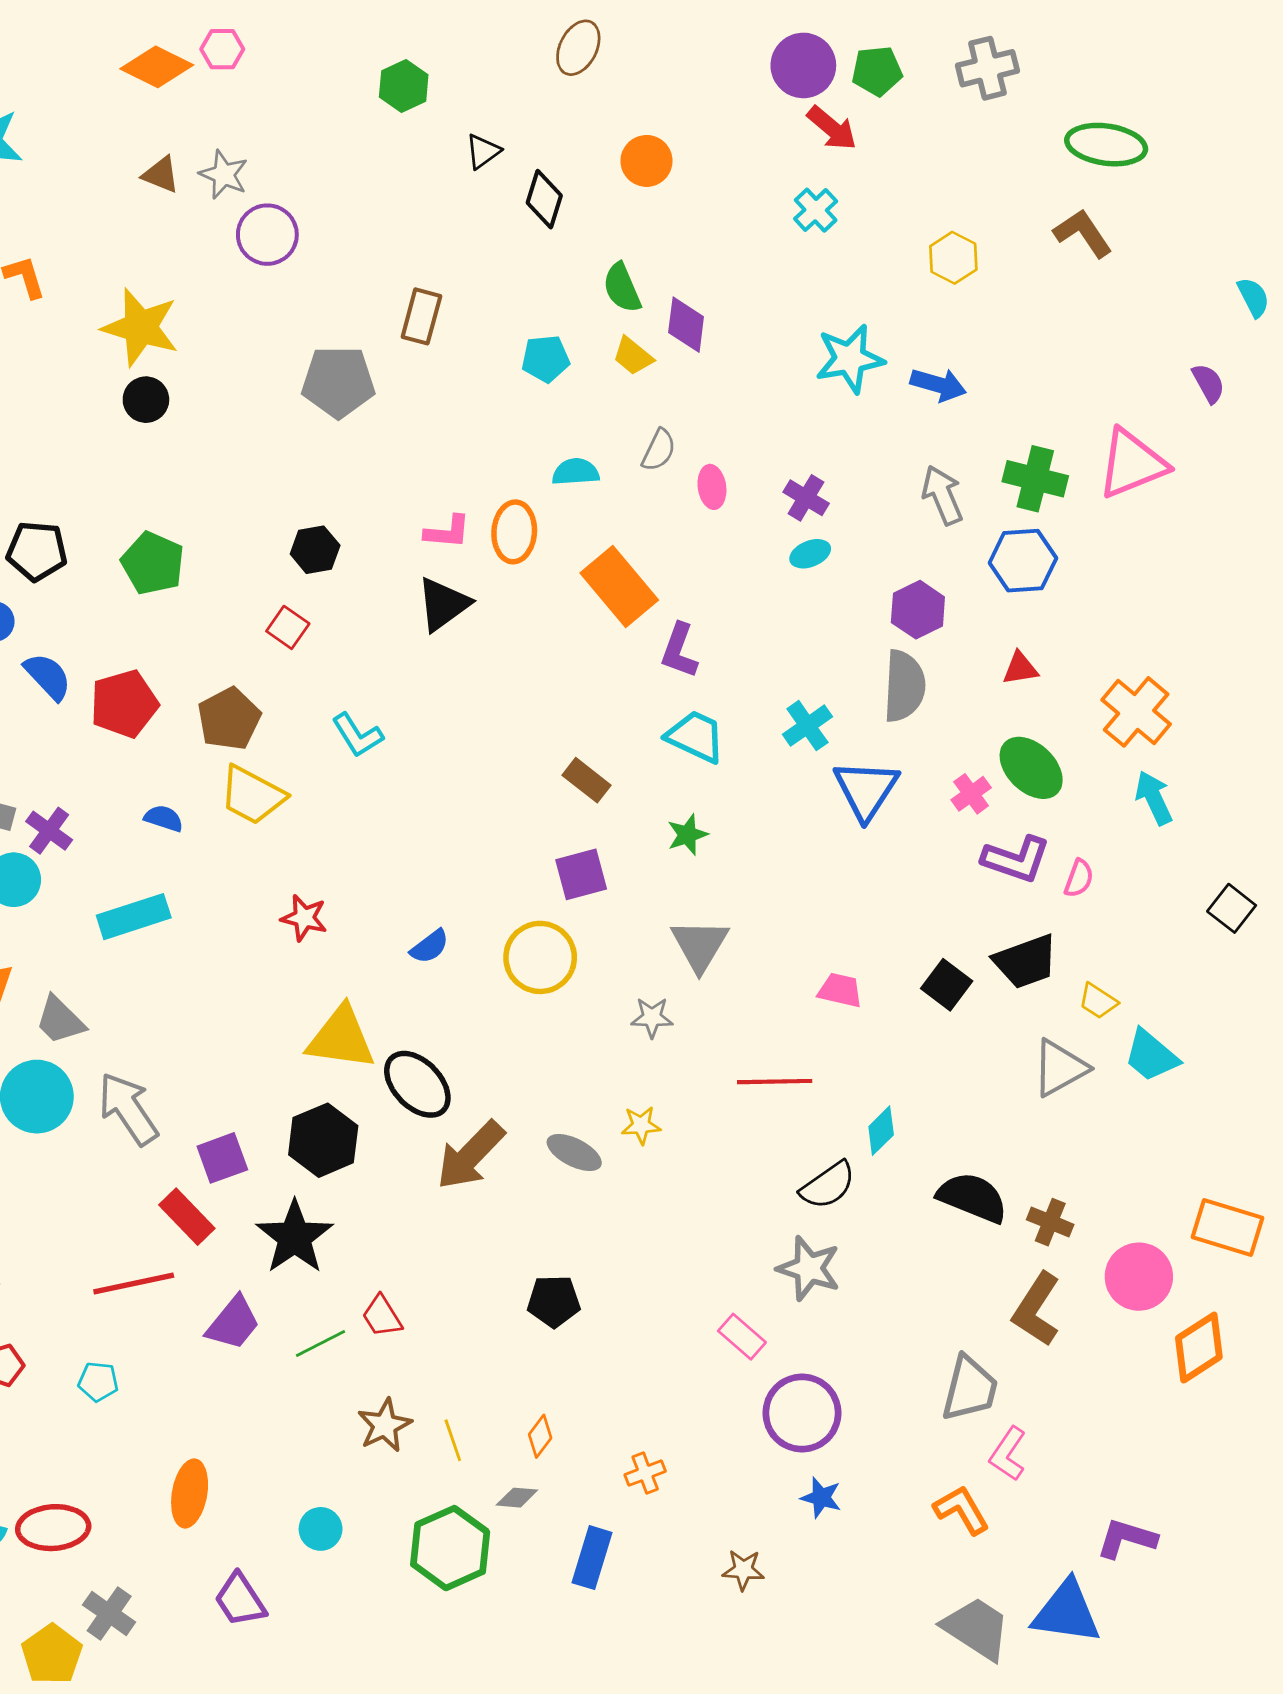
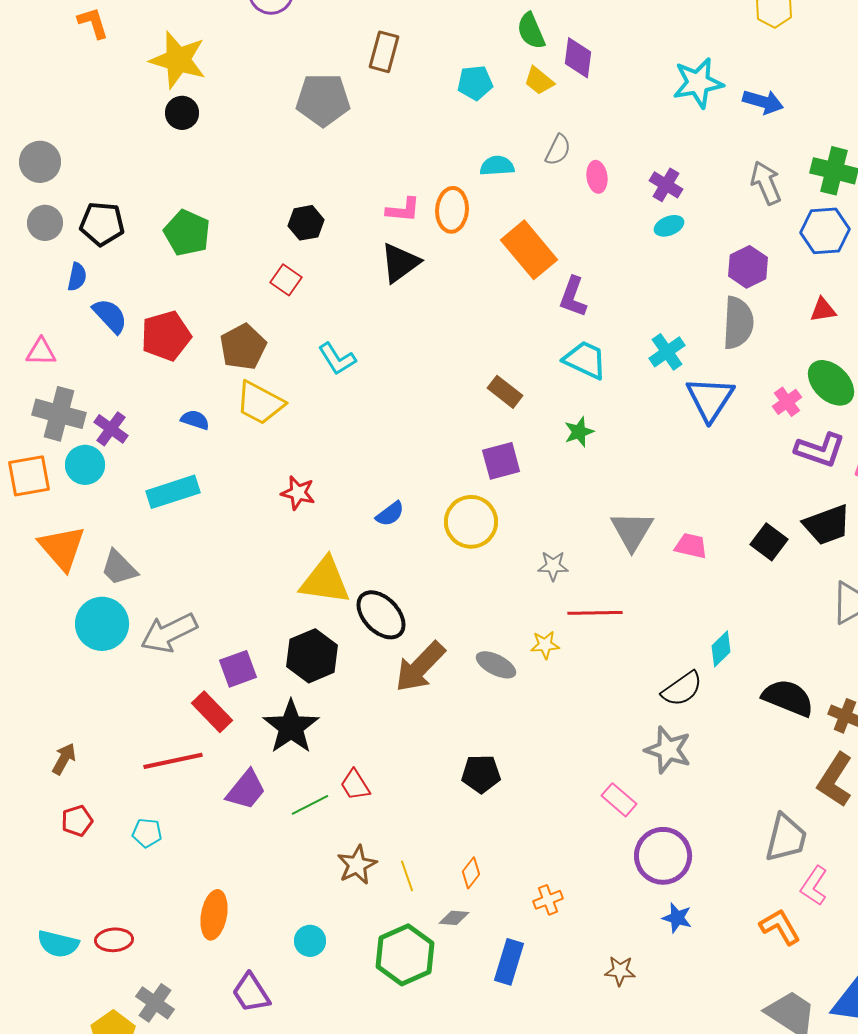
gray triangle: (700, 945) -> (632, 531), moved
red line: (775, 1082) -> (595, 613), moved
gray arrow: (128, 1109) -> (169, 633), turned -82
red ellipse: (53, 1528) -> (114, 940), size x0.7

